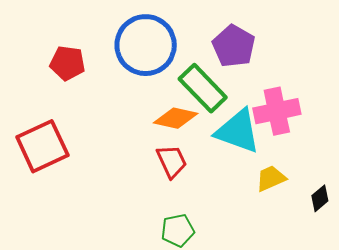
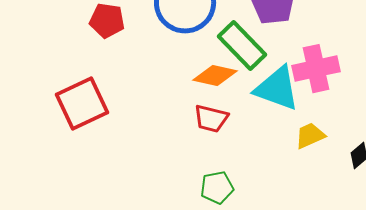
red trapezoid: (172, 161) -> (211, 119), turned 129

